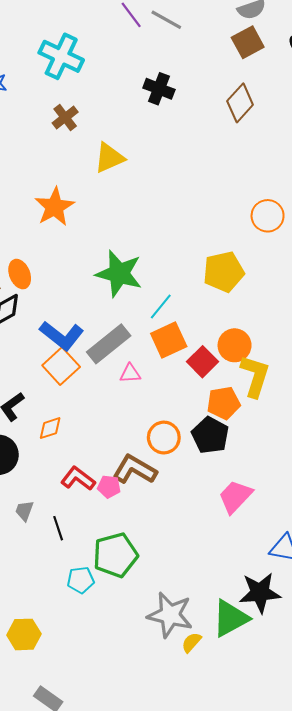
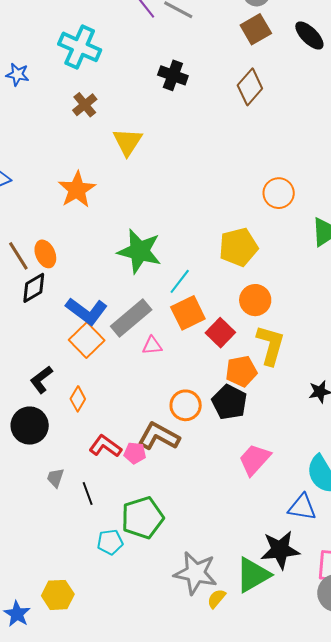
yellow triangle: (109, 158) -> (128, 142), turned -32
orange circle: (235, 345) -> (255, 300), moved
orange diamond: (50, 428) -> (78, 399), turned -40

